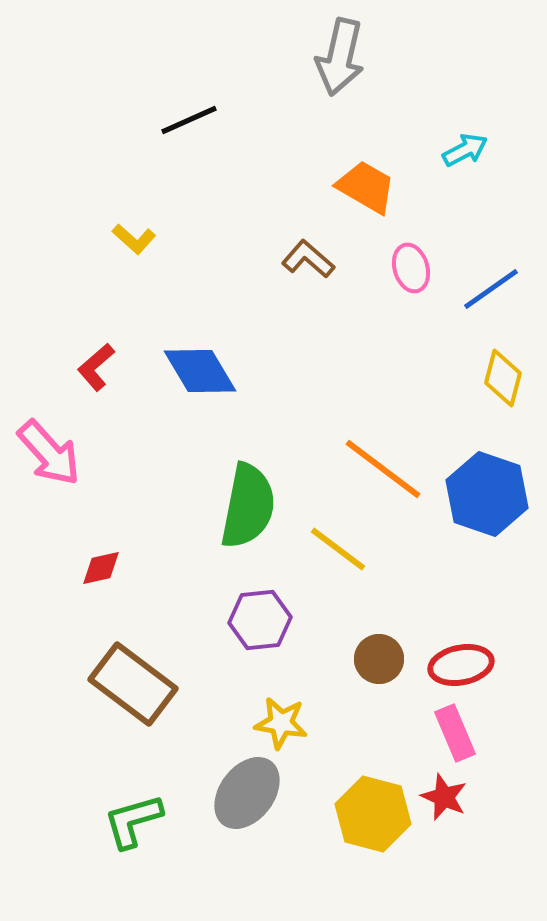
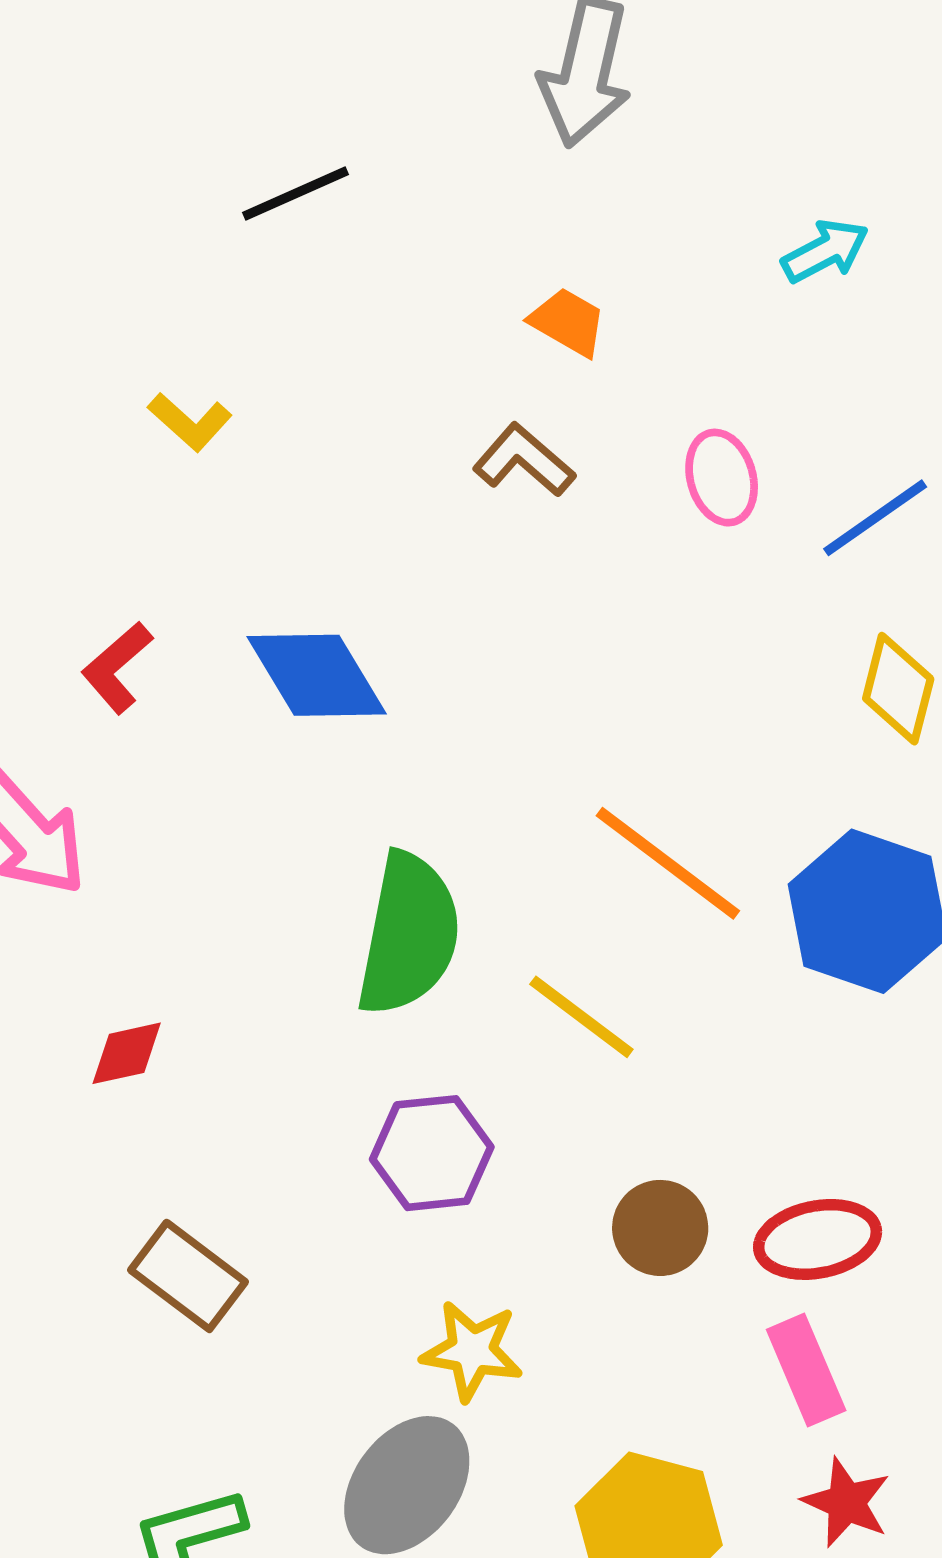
orange trapezoid: (366, 187) -> (568, 322), moved, size x0.7
brown rectangle: (133, 684) -> (188, 1276), size x0.7
red star: (444, 797) -> (846, 1502), moved

